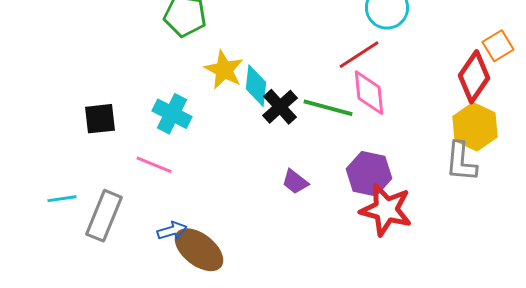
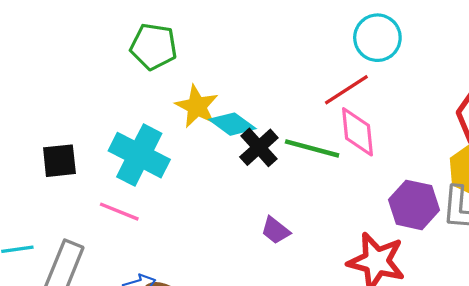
cyan diamond: (256, 86) -> (232, 124), turned -60
cyan cross: (172, 114) -> (139, 155), size x1.4
purple hexagon: (369, 174) -> (414, 205), moved

